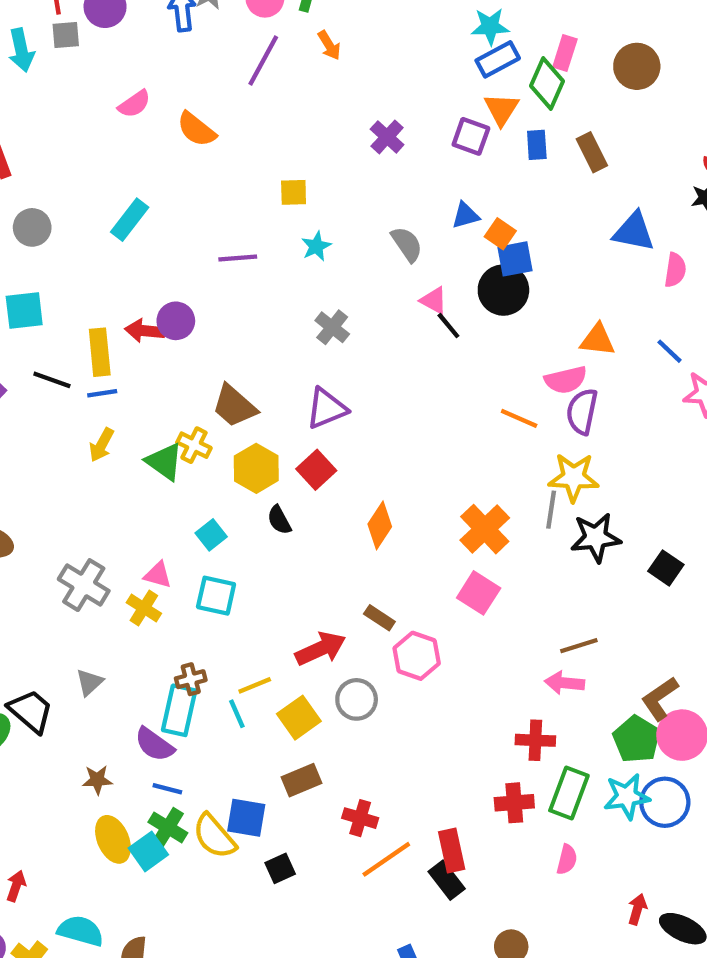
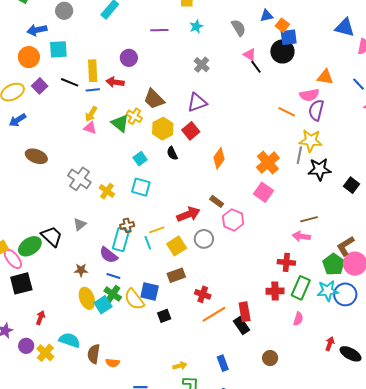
red arrow: (145, 331) -> (115, 82), moved
pink triangle: (158, 575) -> (90, 128), moved

